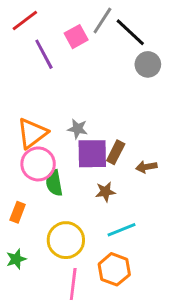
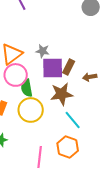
brown star: (105, 192) -> (62, 94), size x1.6
cyan line: (122, 230) -> (73, 120), turned 72
yellow circle: (66, 240) -> (31, 110), moved

